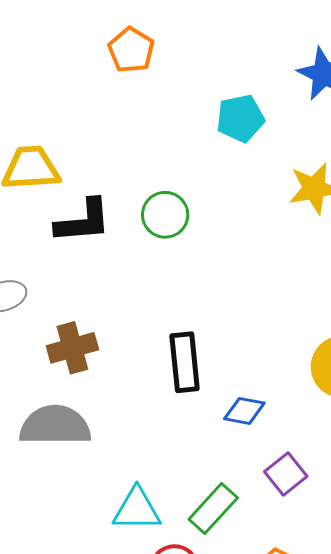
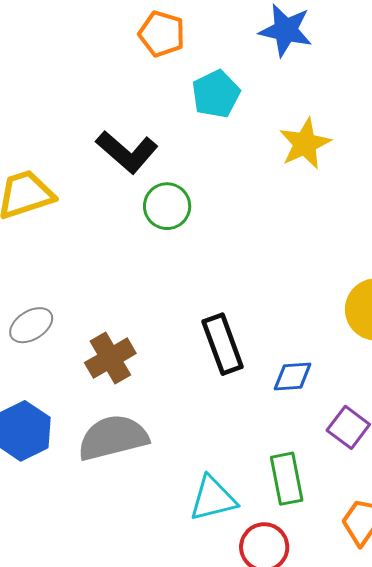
orange pentagon: (131, 50) -> (162, 34), moved
black L-shape: (83, 221) -> (127, 152), moved, turned 60
green rectangle: (213, 508) -> (287, 479), turned -39

